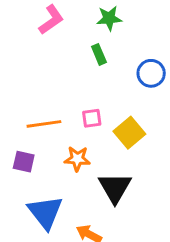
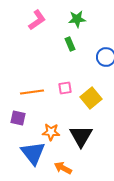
orange star: (77, 159) -> (51, 132), moved

